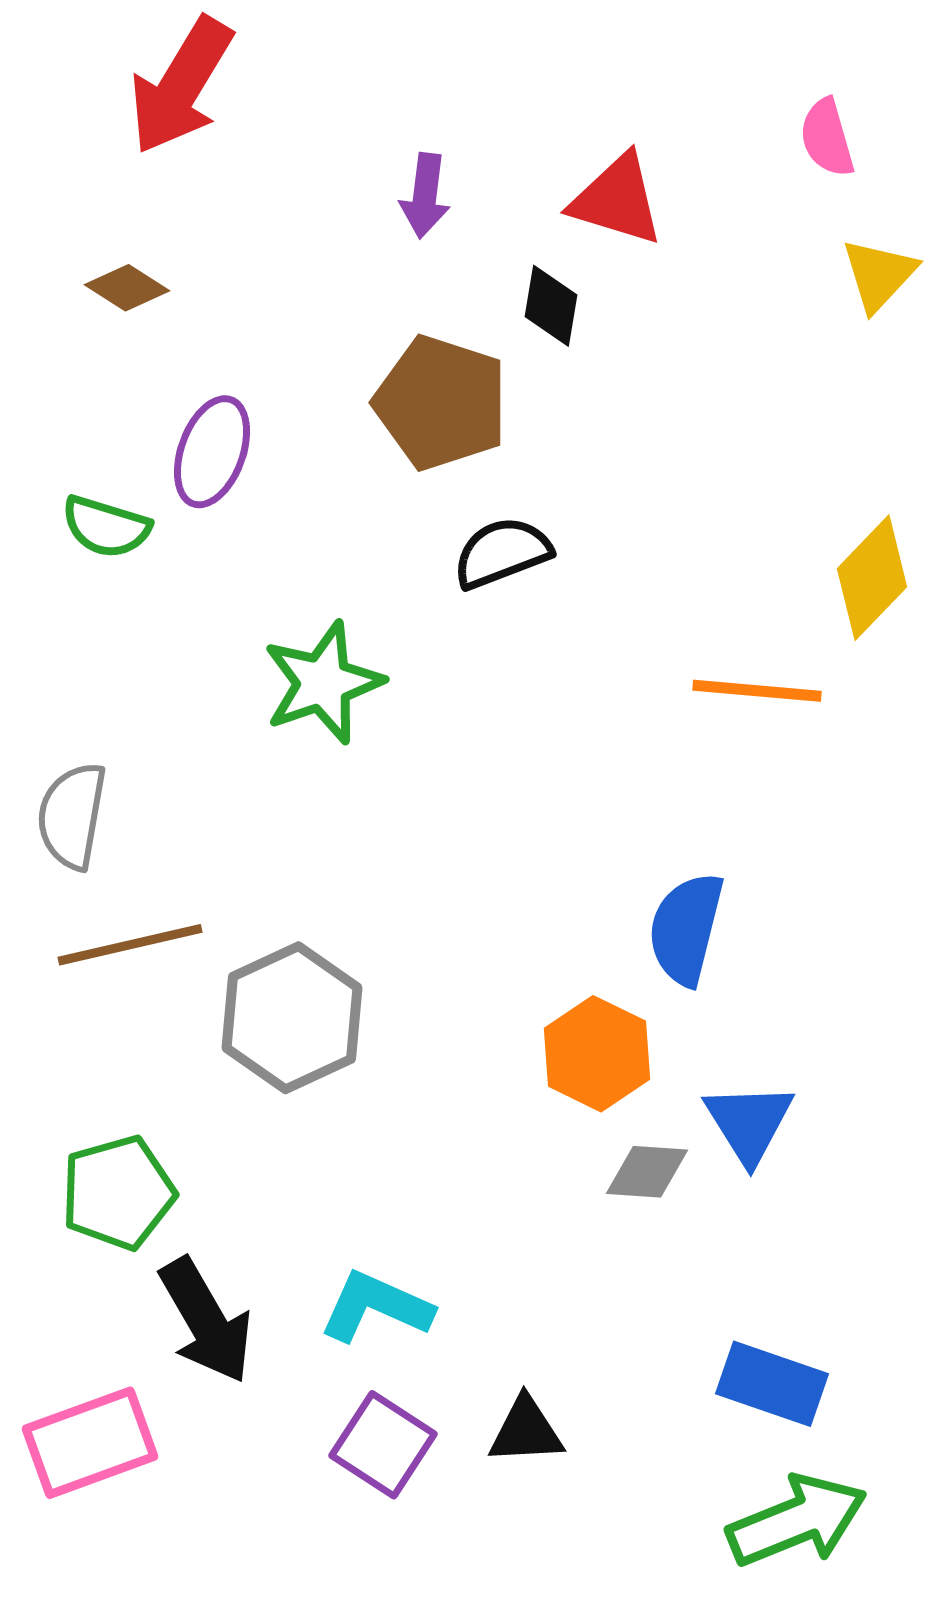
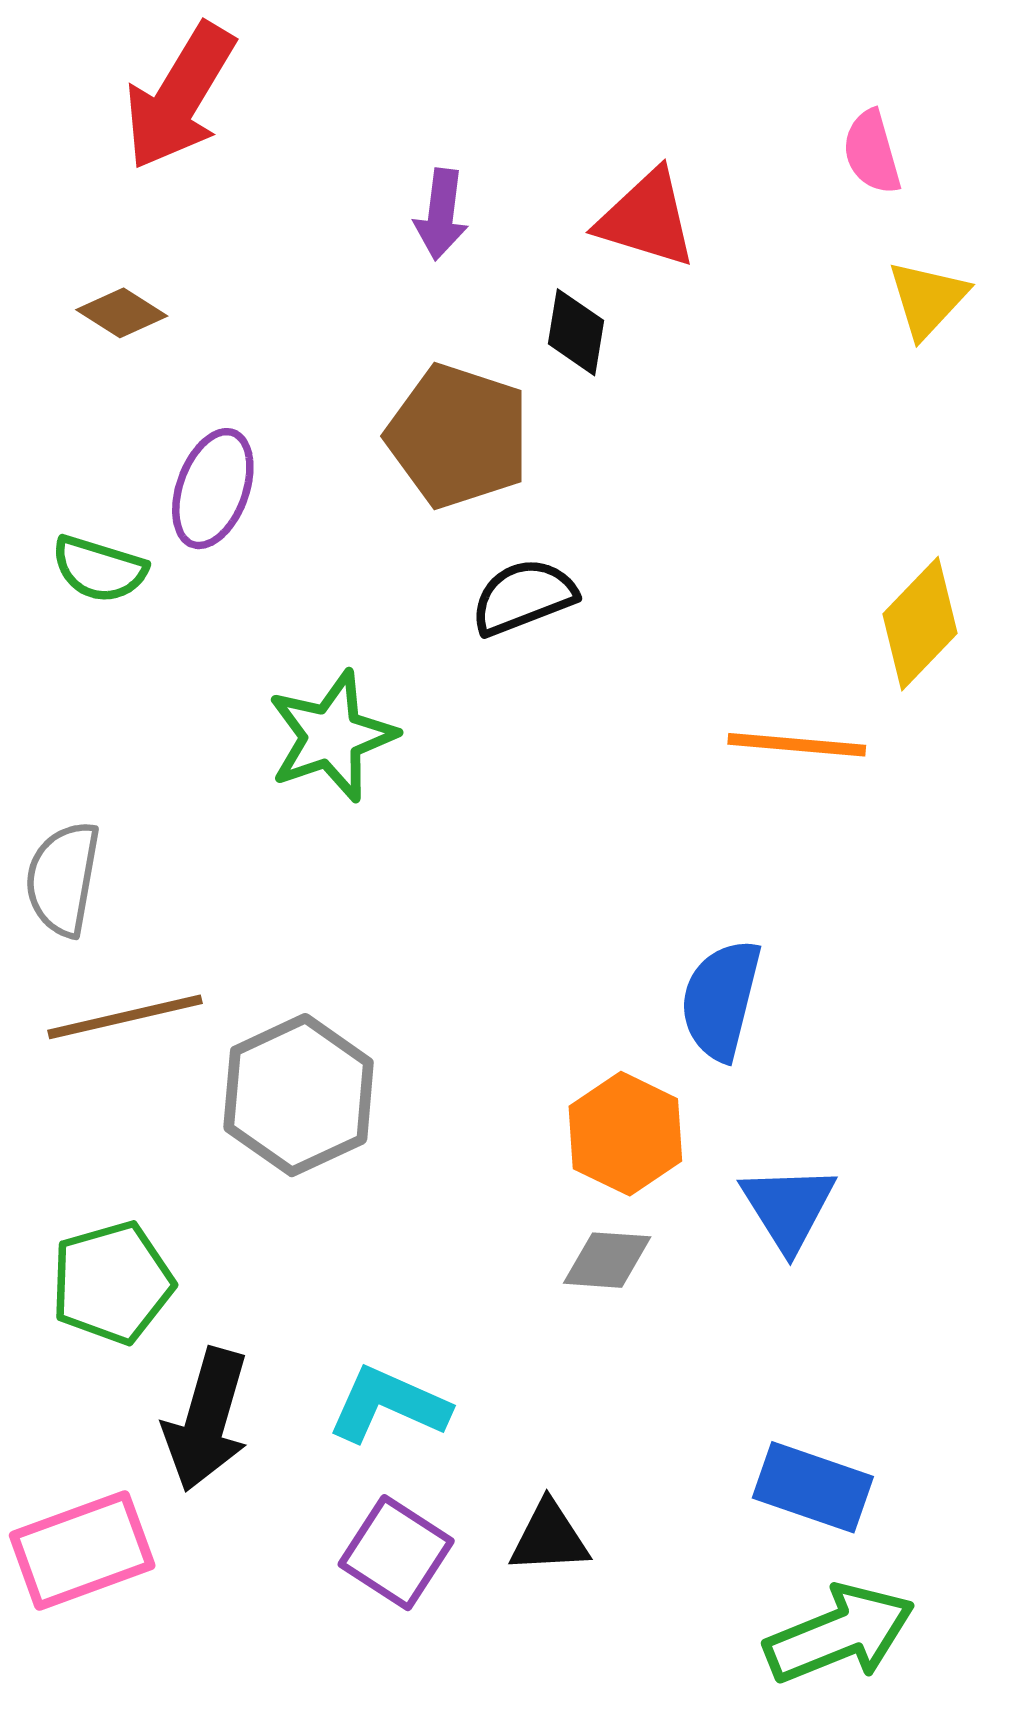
gray diamond: (647, 1172) -> (607, 1260), moved
black arrow: (206, 1321) -> (206, 1420), turned 46

